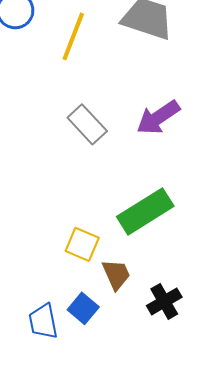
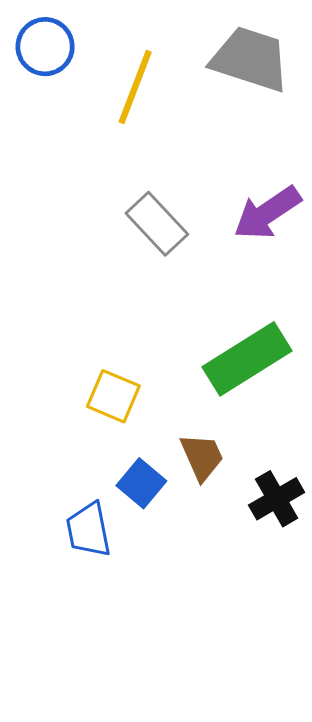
yellow square: (82, 244) -> (113, 396), moved
blue square: (83, 308) -> (141, 483), moved

